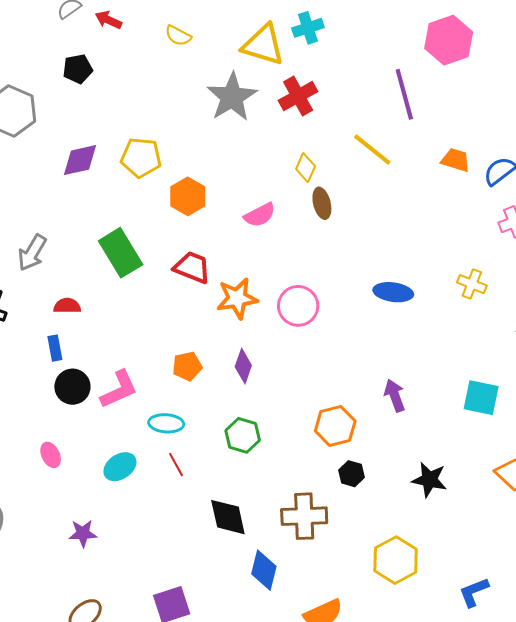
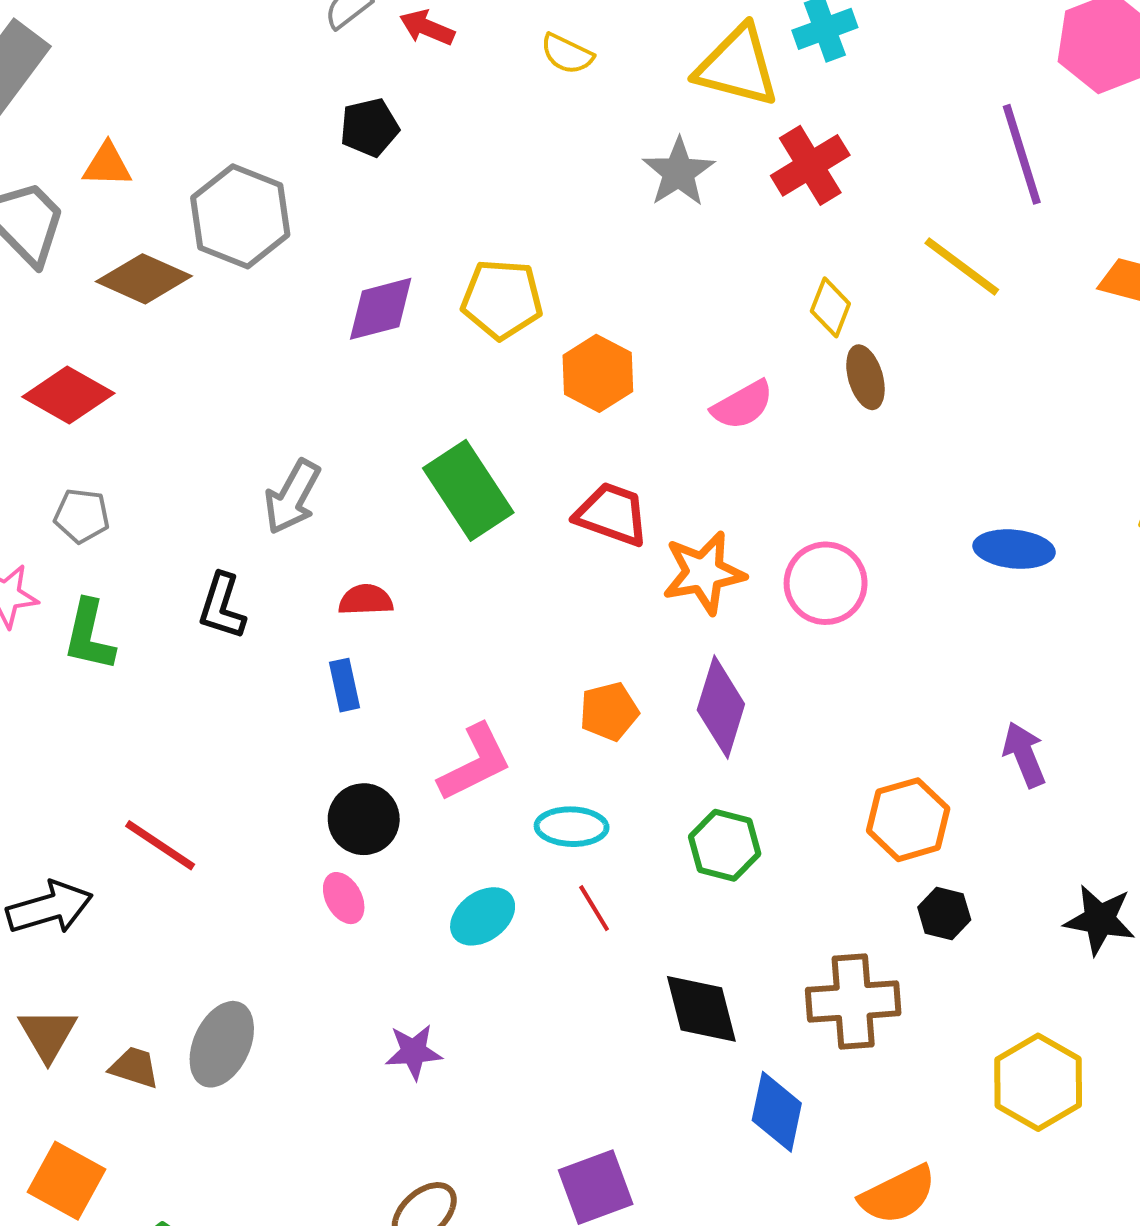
gray star: (232, 97) -> (679, 172), size x0.7
purple diamond: (243, 366) -> (721, 707), size x1.4
black circle: (72, 387) -> (364, 819), moved

